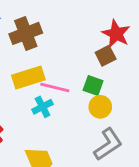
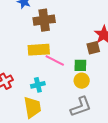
green square: (93, 86) -> (80, 65), turned -32
cyan cross: (43, 107) -> (38, 85), moved

